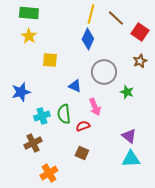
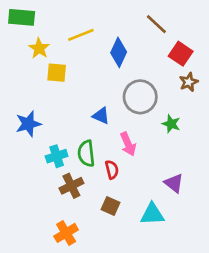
green rectangle: (29, 13) -> (22, 17), moved
yellow line: (91, 14) -> (81, 35), moved, turned 54
red square: (140, 32) -> (181, 54), moved
yellow square: (50, 60) -> (57, 73), moved
red semicircle: (83, 126) -> (112, 170), turned 96
brown cross: (33, 143) -> (71, 186), moved
cyan triangle: (131, 159) -> (152, 214), moved

